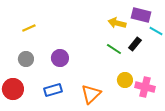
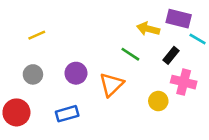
green line: (114, 49) -> (130, 54), moved
pink cross: (145, 87) -> (184, 82), moved
orange triangle: (91, 94) -> (111, 85), moved

